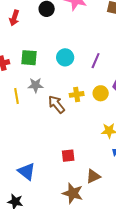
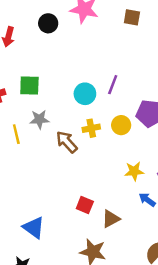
cyan circle: (65, 57) -> (85, 94), moved
red square: (68, 156) -> (85, 205), turned 32
brown triangle: (93, 176) -> (111, 219), moved

